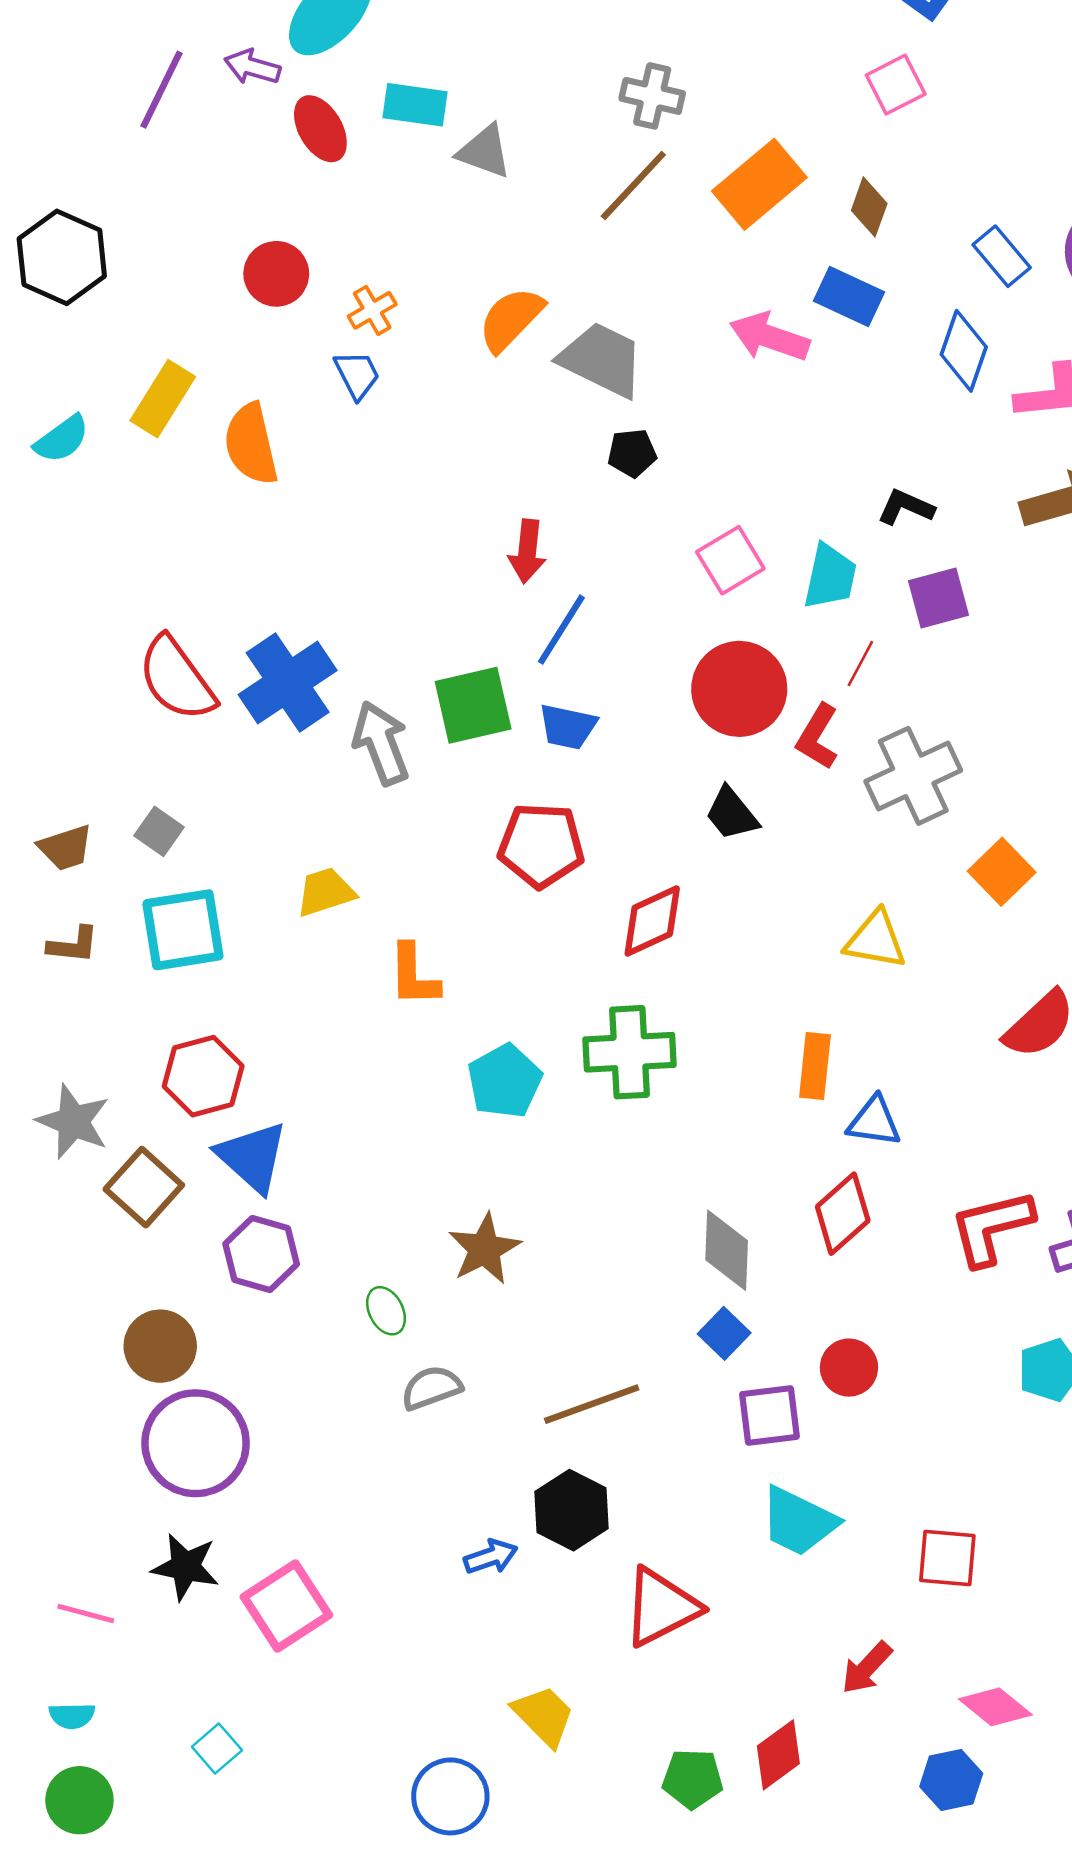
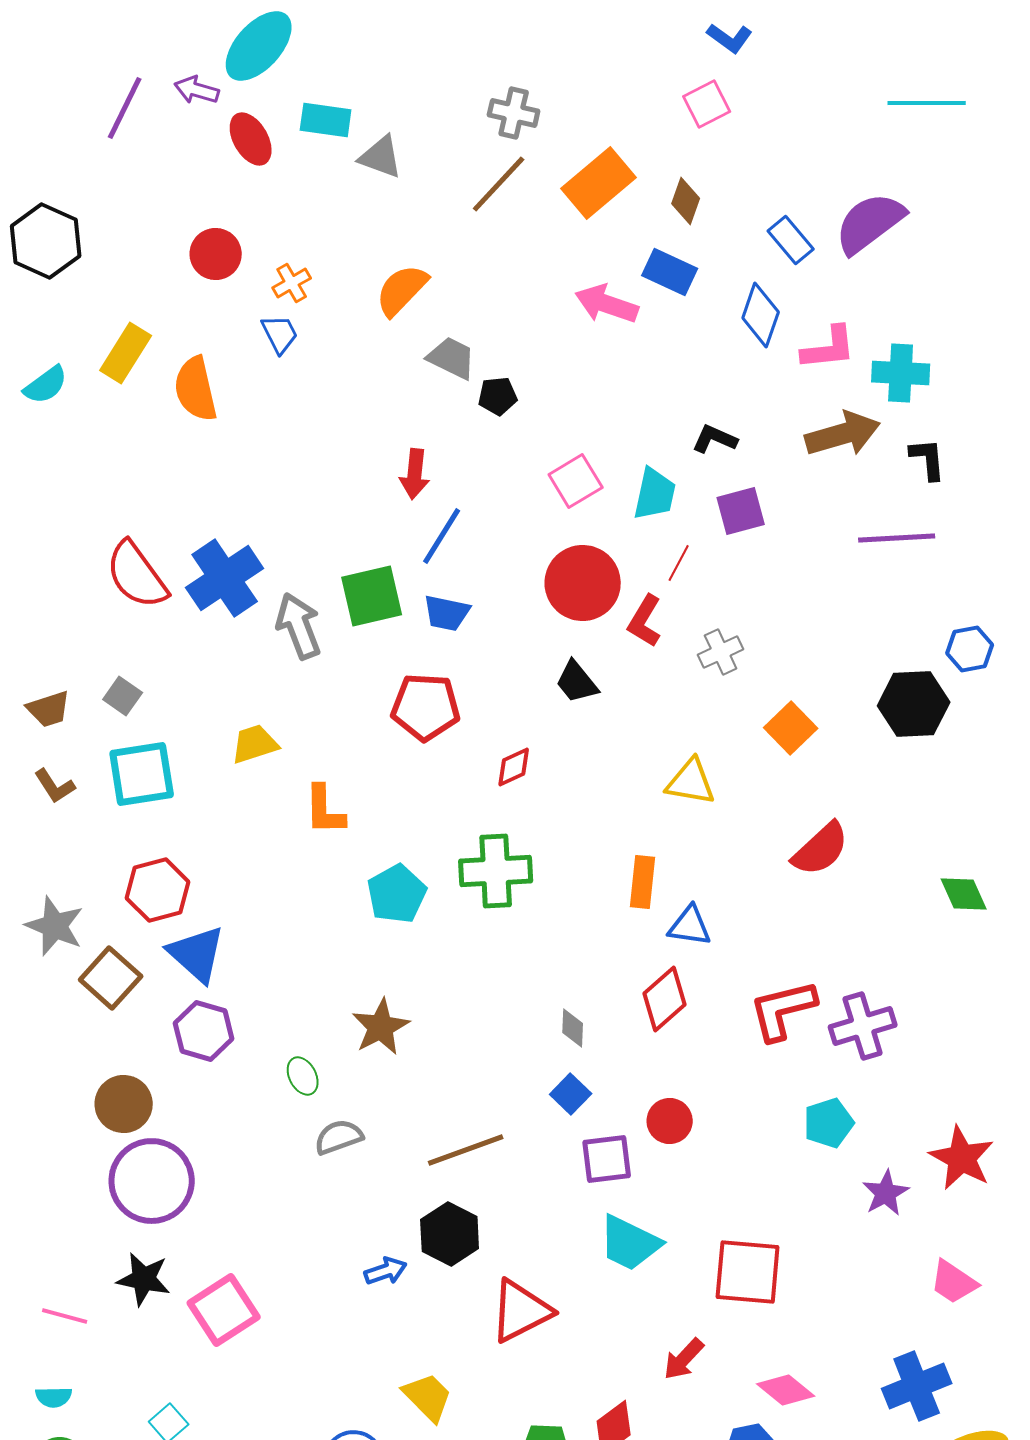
gray trapezoid: (602, 360) -> (452, 358), moved, size x0.7
gray cross: (913, 776) -> (721, 652), size x0.6
red diamond: (652, 921) -> (514, 767), size x0.7
brown L-shape: (73, 945) -> (55, 786), turned 51
gray diamond: (727, 1250) -> (573, 1028), size x0.6
red square: (947, 1558) -> (748, 1272), size x1.4

